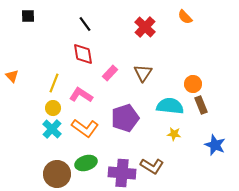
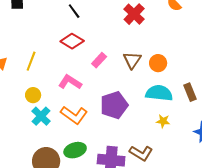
red diamond: (83, 54) -> (72, 41), turned -50
yellow line: (54, 83) -> (31, 61), moved
orange circle: (193, 84) -> (158, 63), moved
yellow circle: (53, 108) -> (33, 95), moved

